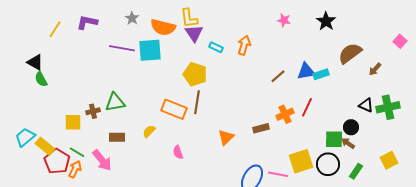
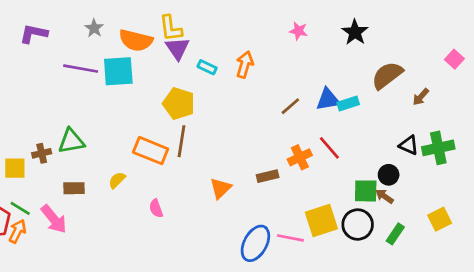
red line: (307, 107) -> (329, 148), turned -66

